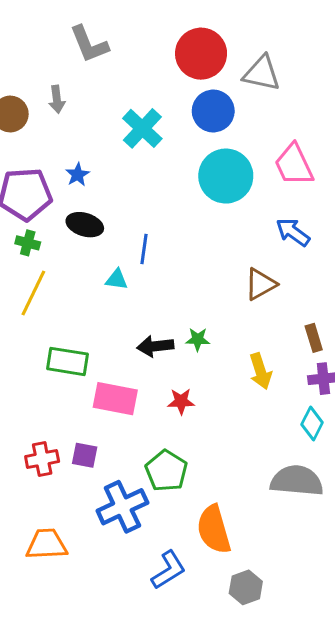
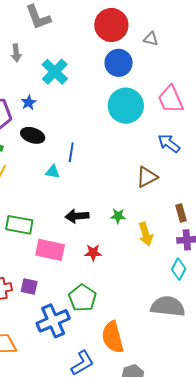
gray triangle: (262, 73) -> (151, 39), size x0.6
cyan cross: (142, 128) -> (55, 72), moved
green star: (198, 339) -> (118, 216), moved

